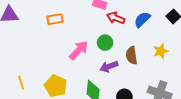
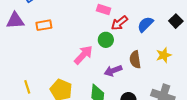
red arrow: (116, 18) -> (119, 23), turned -60
orange rectangle: (55, 19) -> (44, 25), moved
green circle: (105, 43) -> (106, 40), moved

